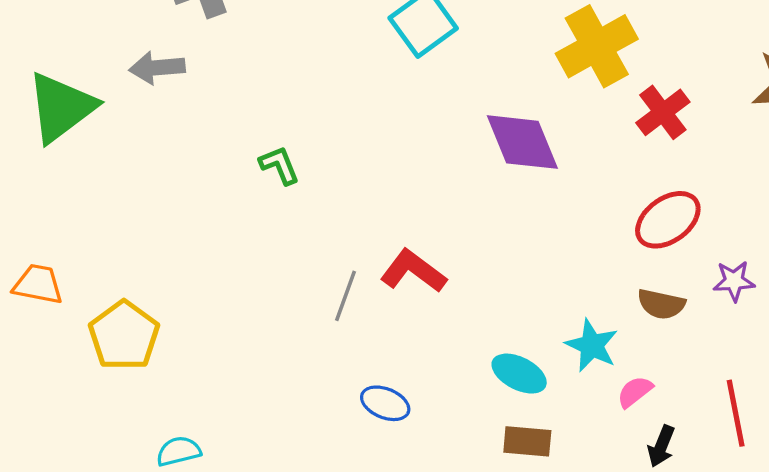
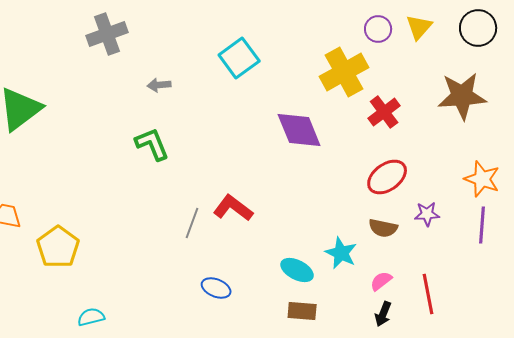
gray arrow: (157, 68) -> (159, 85), moved, size x0.7
green L-shape: (279, 165) -> (152, 144), size x1.4
pink semicircle: (635, 392) -> (381, 281), moved

